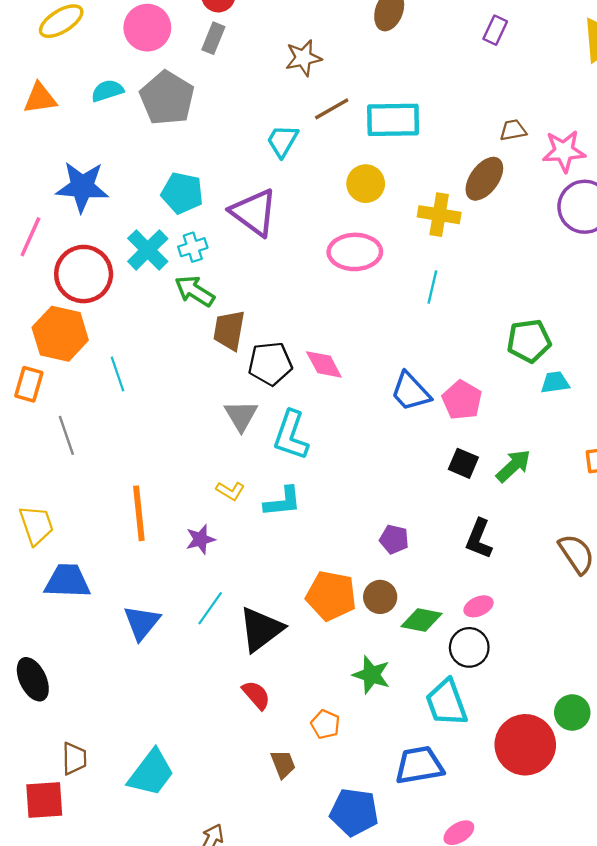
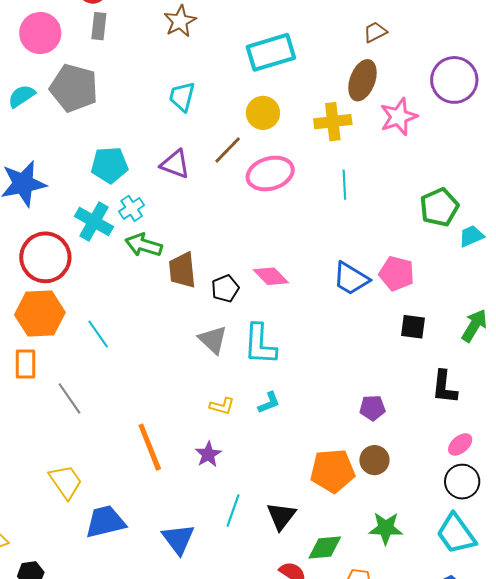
brown line: (332, 109) -> (228, 150), moved
pink star: (564, 151) -> (399, 117), moved
purple triangle: (254, 212) -> (175, 164), size x0.7
black pentagon: (270, 364) -> (225, 289), size x0.7
green arrow: (513, 466) -> (474, 325), moved
cyan L-shape: (283, 502) -> (269, 403), size x0.7
green diamond: (422, 620) -> (325, 548), moved
black triangle: (261, 629) -> (281, 516), size x0.7

